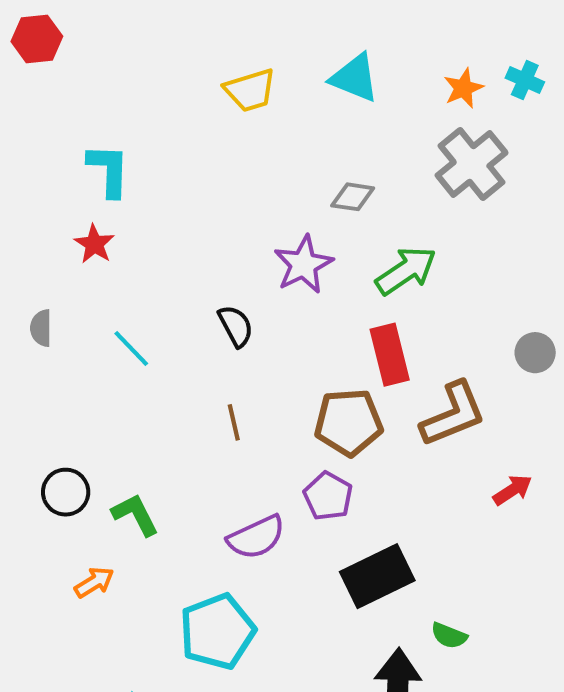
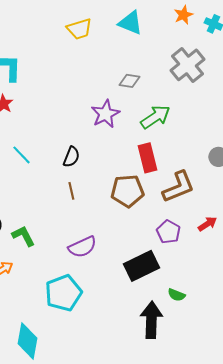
orange star: (463, 88) -> (183, 15), moved
black semicircle: (236, 326) -> (71, 157), moved, turned 50
purple pentagon: (328, 496) -> (168, 232), moved

